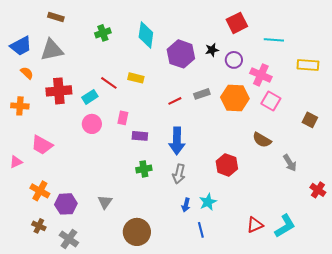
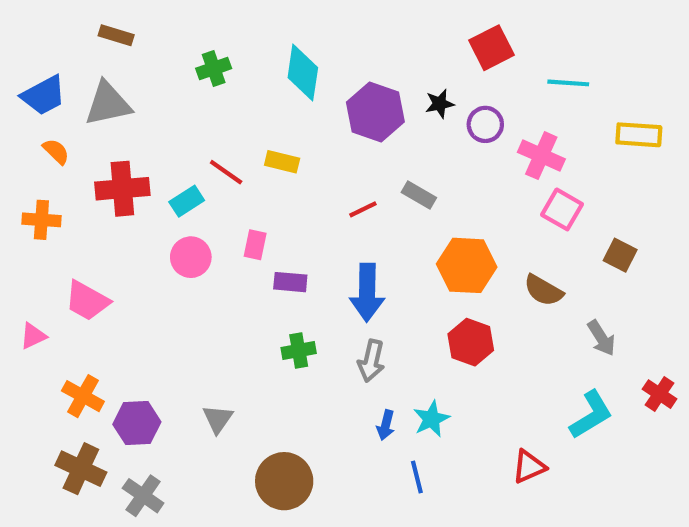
gray rectangle: (202, 94) -> (419, 195), turned 49
orange hexagon: (235, 98) -> (467, 265), moved
brown square: (310, 120) -> (620, 255), moved
brown cross: (39, 226) -> (81, 469), size x1.6
cyan L-shape: (285, 226) -> (591, 415), moved

